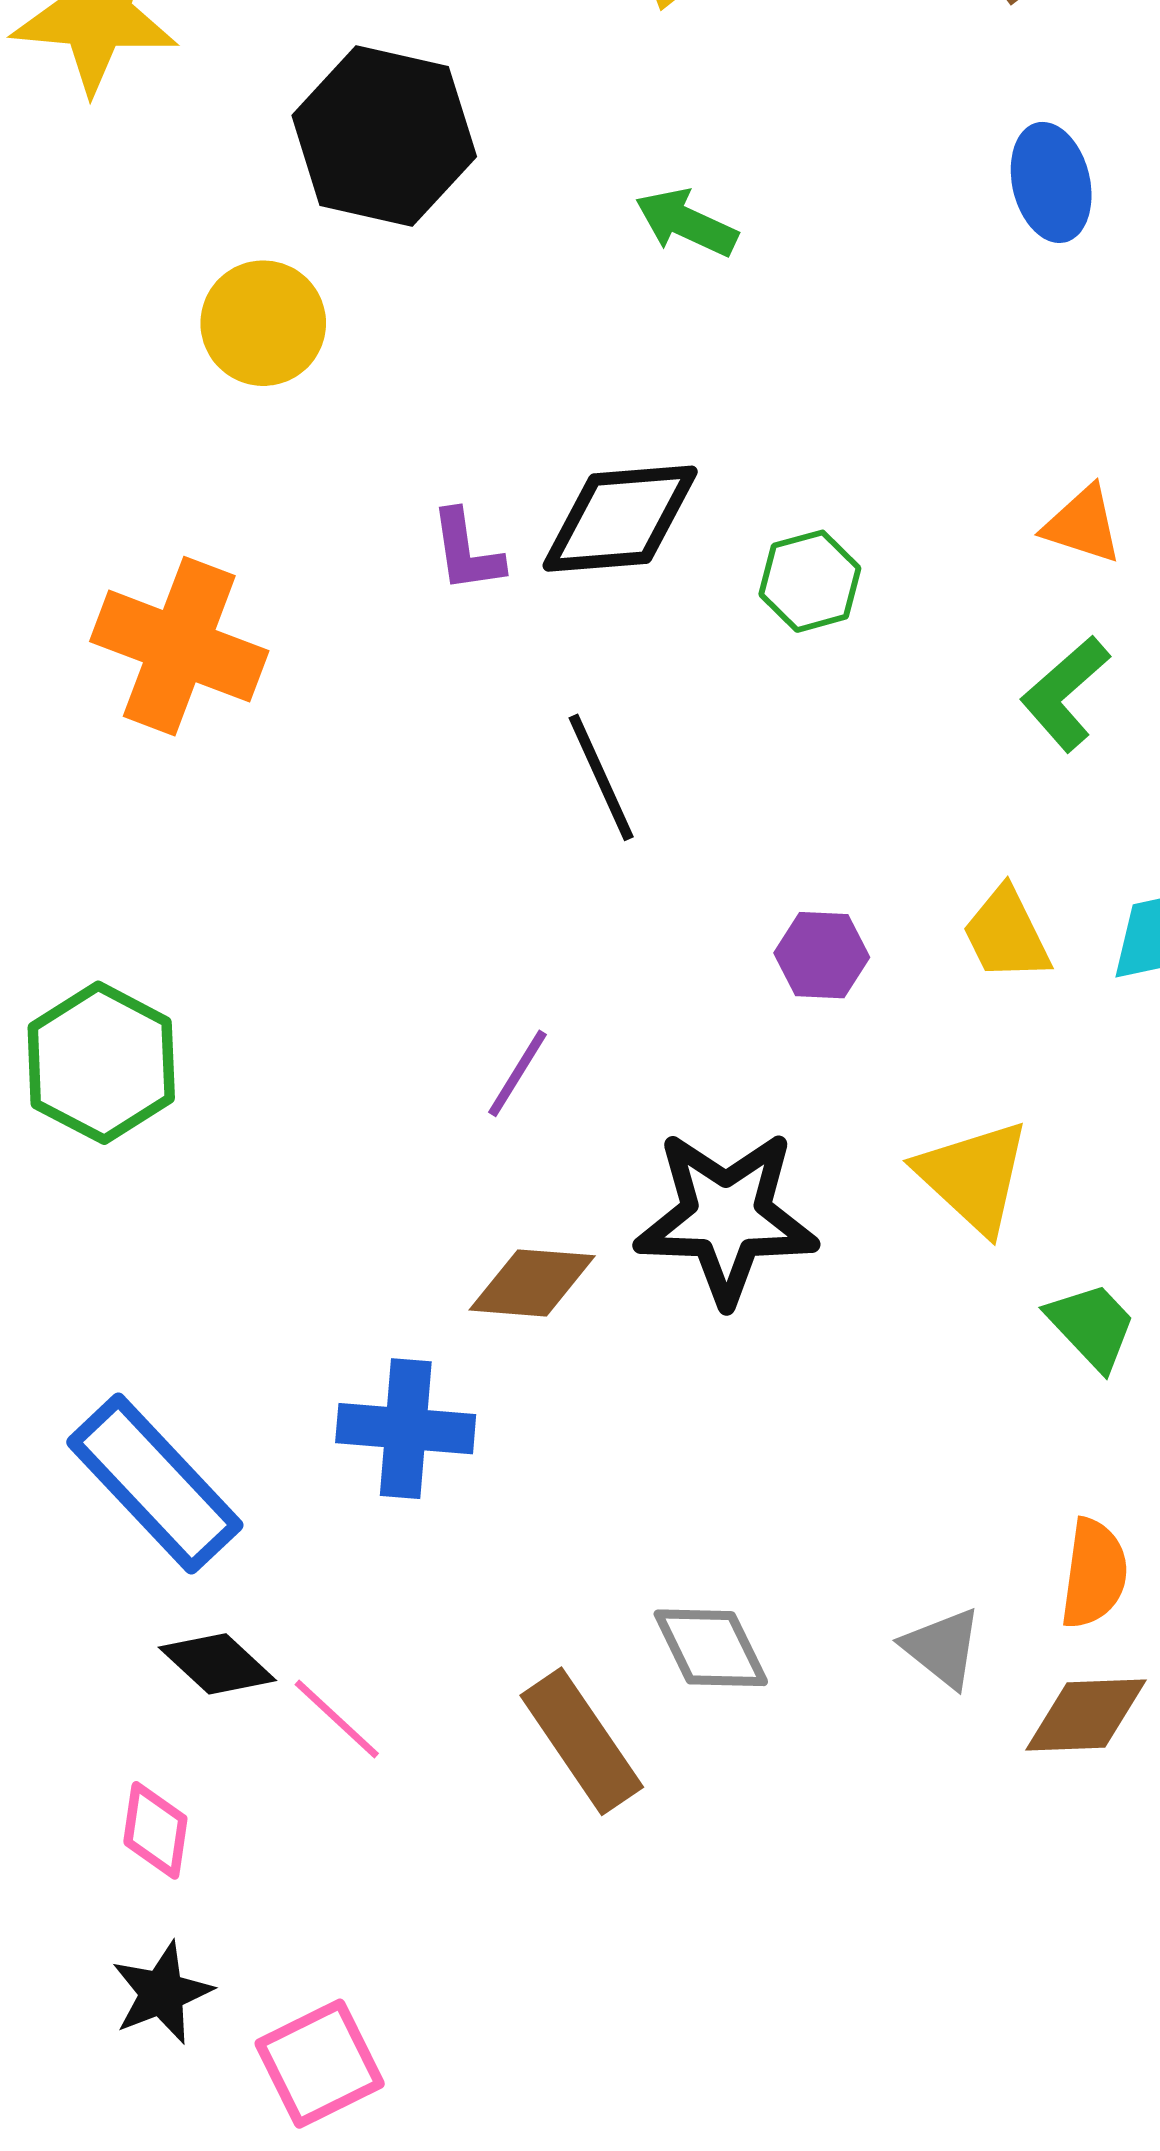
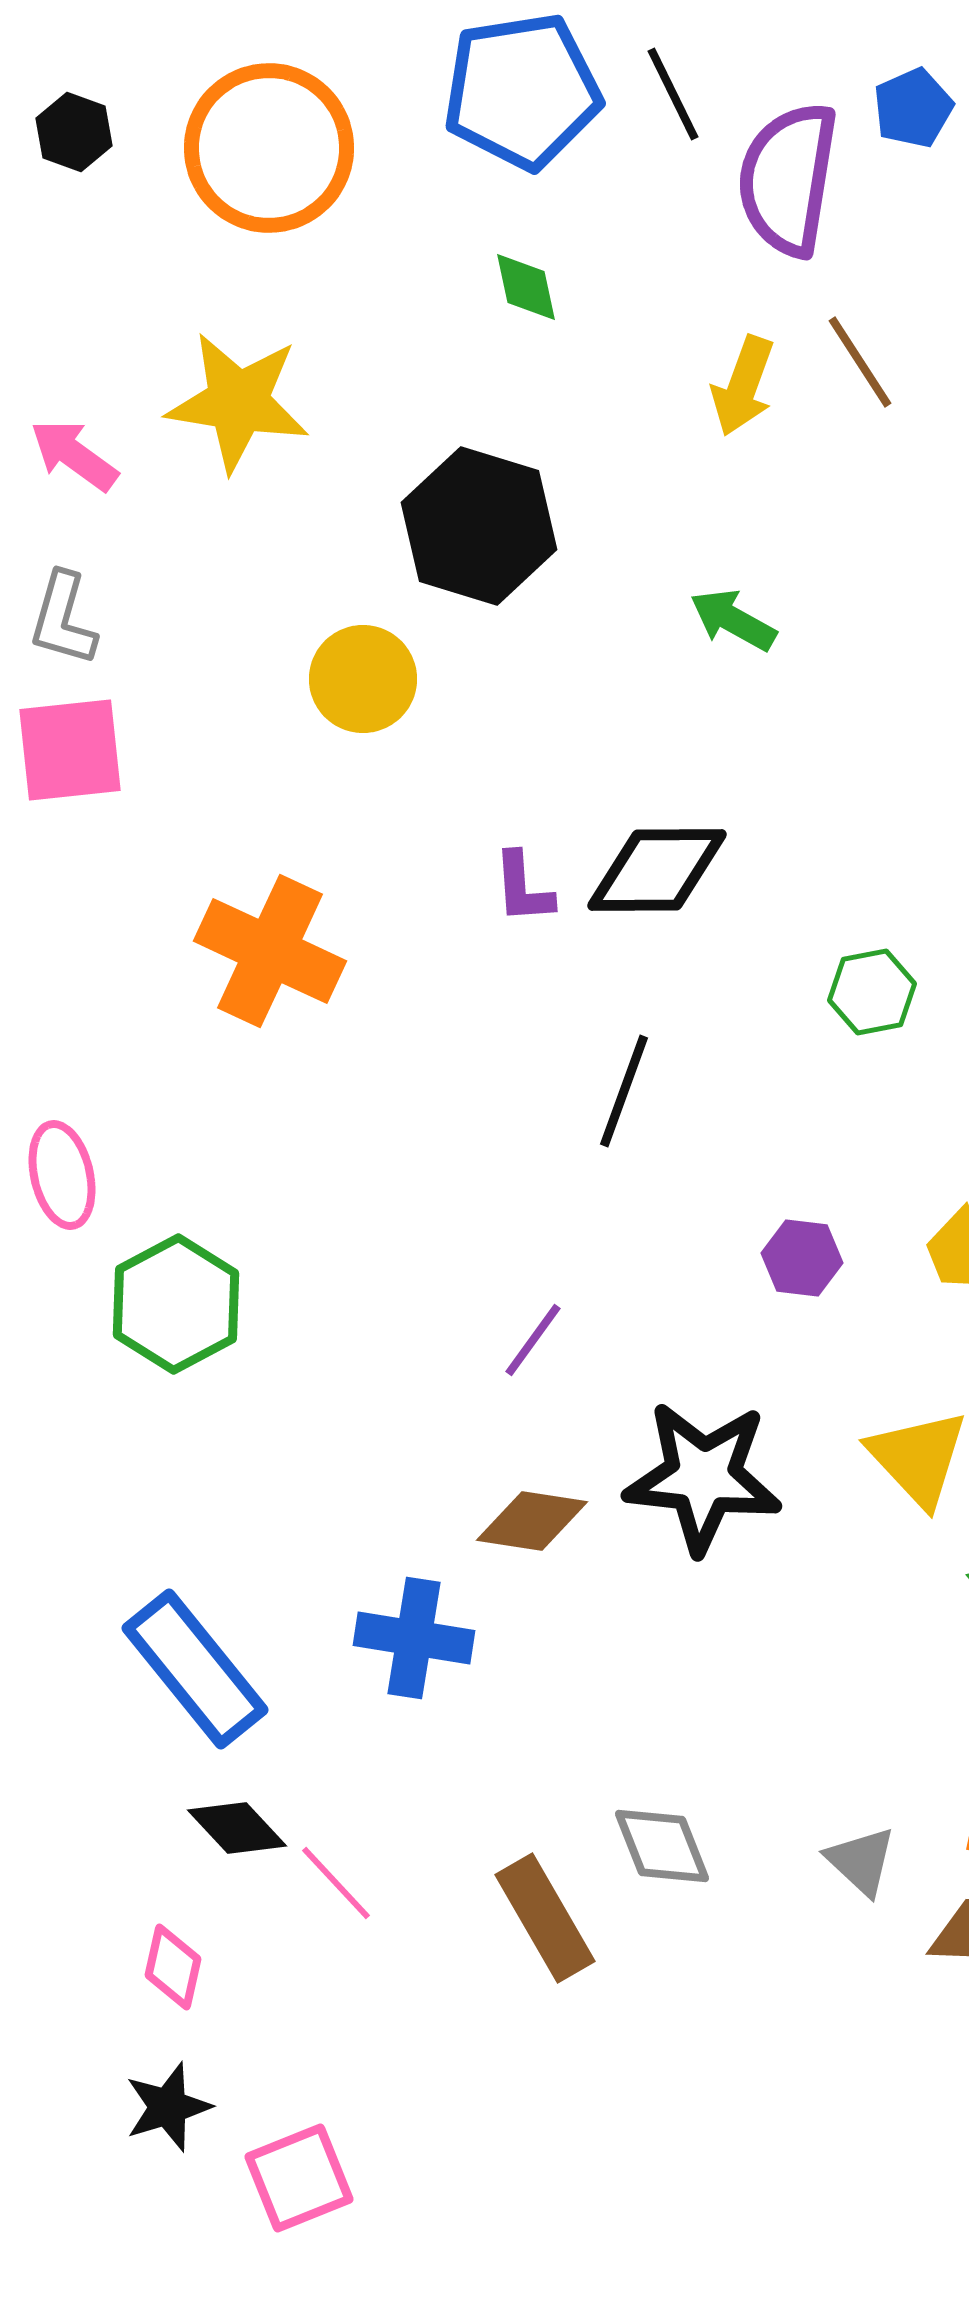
green hexagon: (810, 581) -> (872, 992), moved
black line: (601, 777) -> (624, 1091), turned 40

